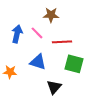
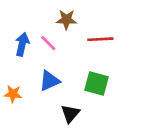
red line: (62, 42) -> (100, 39), moved
blue triangle: (38, 62) -> (49, 81), turned -42

